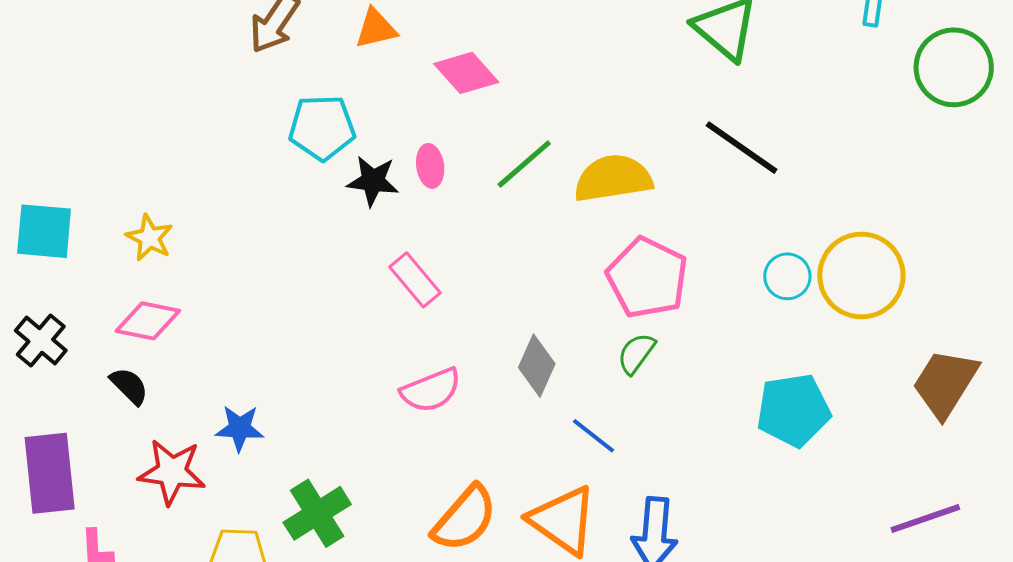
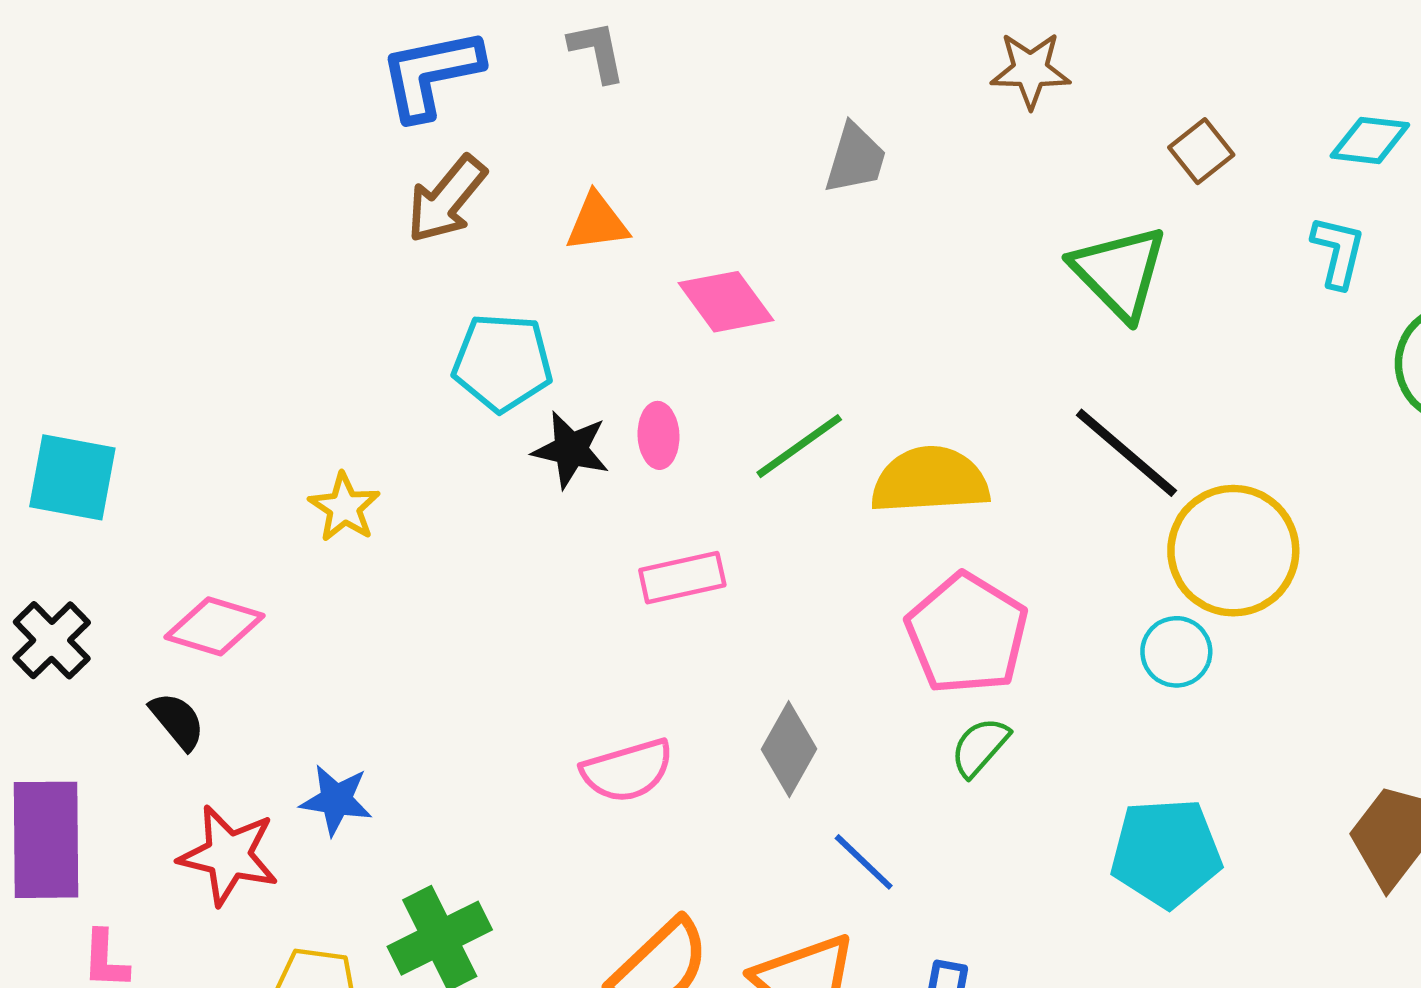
yellow star: (150, 238) -> (344, 507), moved
yellow circle: (861, 275) -> (1233, 551), moved
pink rectangle: (415, 280) -> (682, 578), moved, turned -68
green semicircle: (636, 353) -> (980, 747), moved

